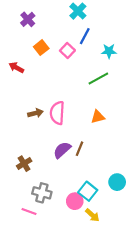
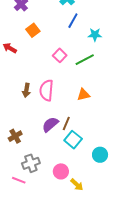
pink square: (67, 51) -> (60, 55), moved
brown arrow: (35, 113) -> (26, 90), turned 112
cyan square: (88, 191) -> (73, 140), moved
gray cross: (42, 193) -> (31, 163), turned -36

